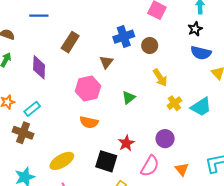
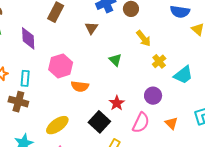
pink hexagon: (88, 89) -> (61, 66), moved
green triangle: (129, 98) -> (115, 60), turned -32
cyan trapezoid: (201, 107) -> (183, 75), moved
cyan rectangle: (32, 109) -> (25, 78), turned -42
black square: (106, 161) -> (99, 122), turned 30

